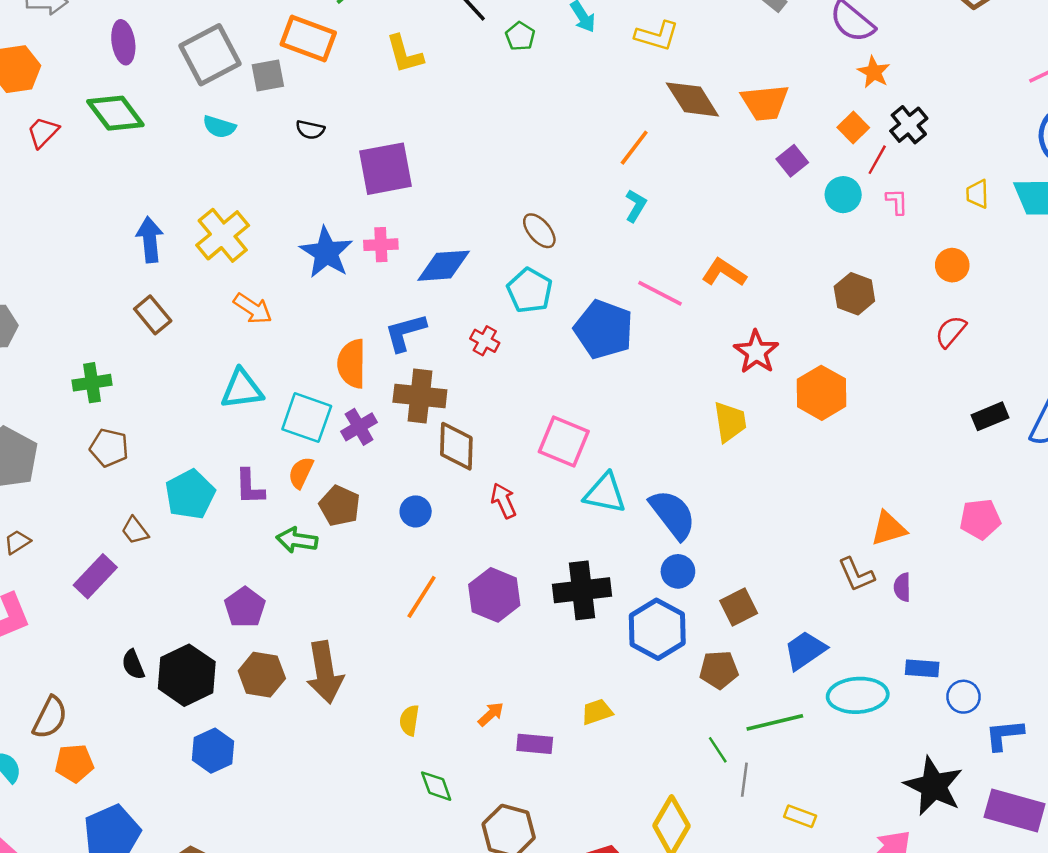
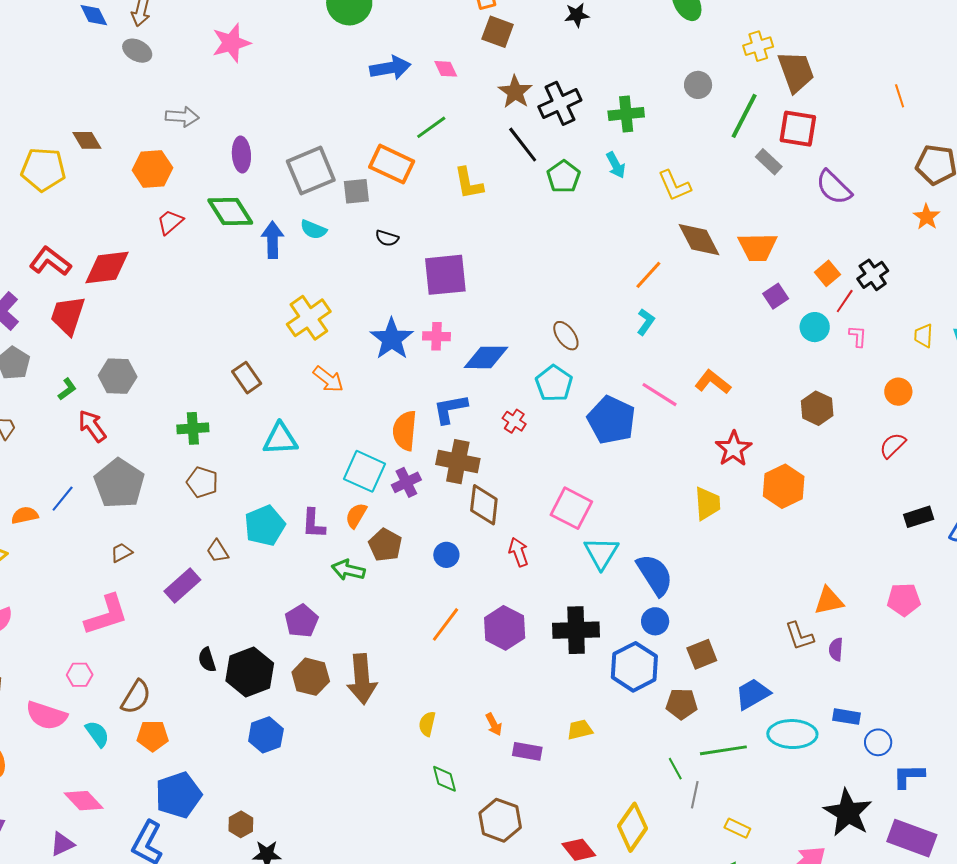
green pentagon: (520, 36) -> (564, 177), size x1.4
yellow L-shape: (657, 36) -> (674, 186), turned 45
orange star: (874, 72) -> (927, 217), moved
blue arrow: (150, 240) -> (273, 240), moved
cyan triangle: (242, 389) -> (280, 439), moved
cyan triangle: (605, 493) -> (601, 553), turned 45
orange arrow: (491, 714) -> (494, 724), turned 100

